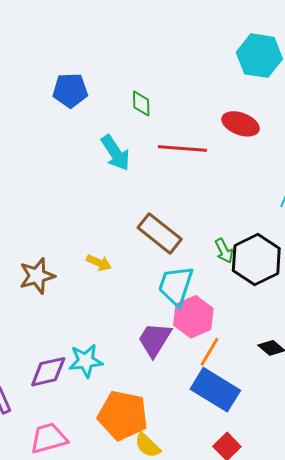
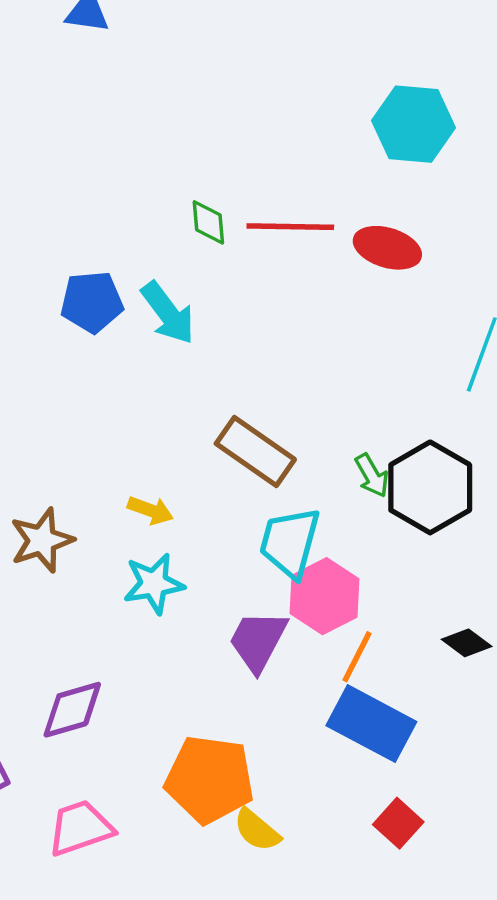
blue pentagon: (70, 90) -> (92, 302), moved
red line: (182, 148) -> (290, 227), moved
cyan star: (86, 361) -> (154, 584), moved

